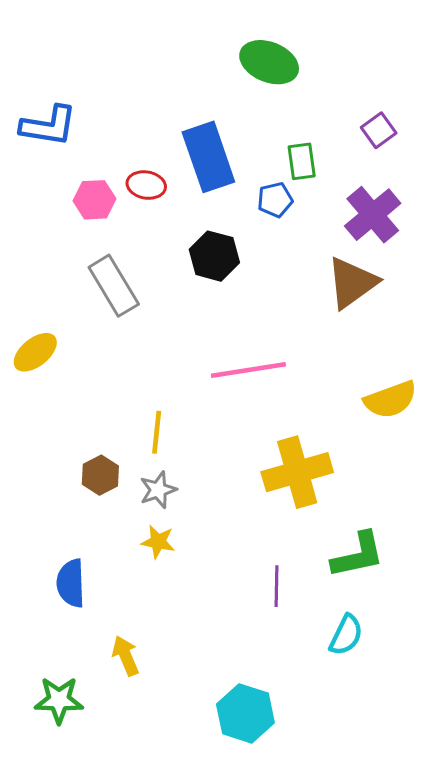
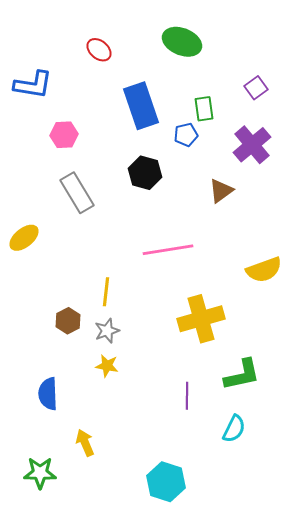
red ellipse: (146, 185) -> (99, 50), moved, turned 30
brown triangle: (352, 283) -> (221, 191), moved, size x0.7

